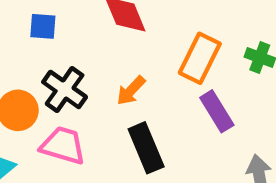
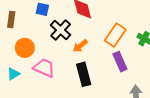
black cross: (65, 89) -> (61, 30), moved

